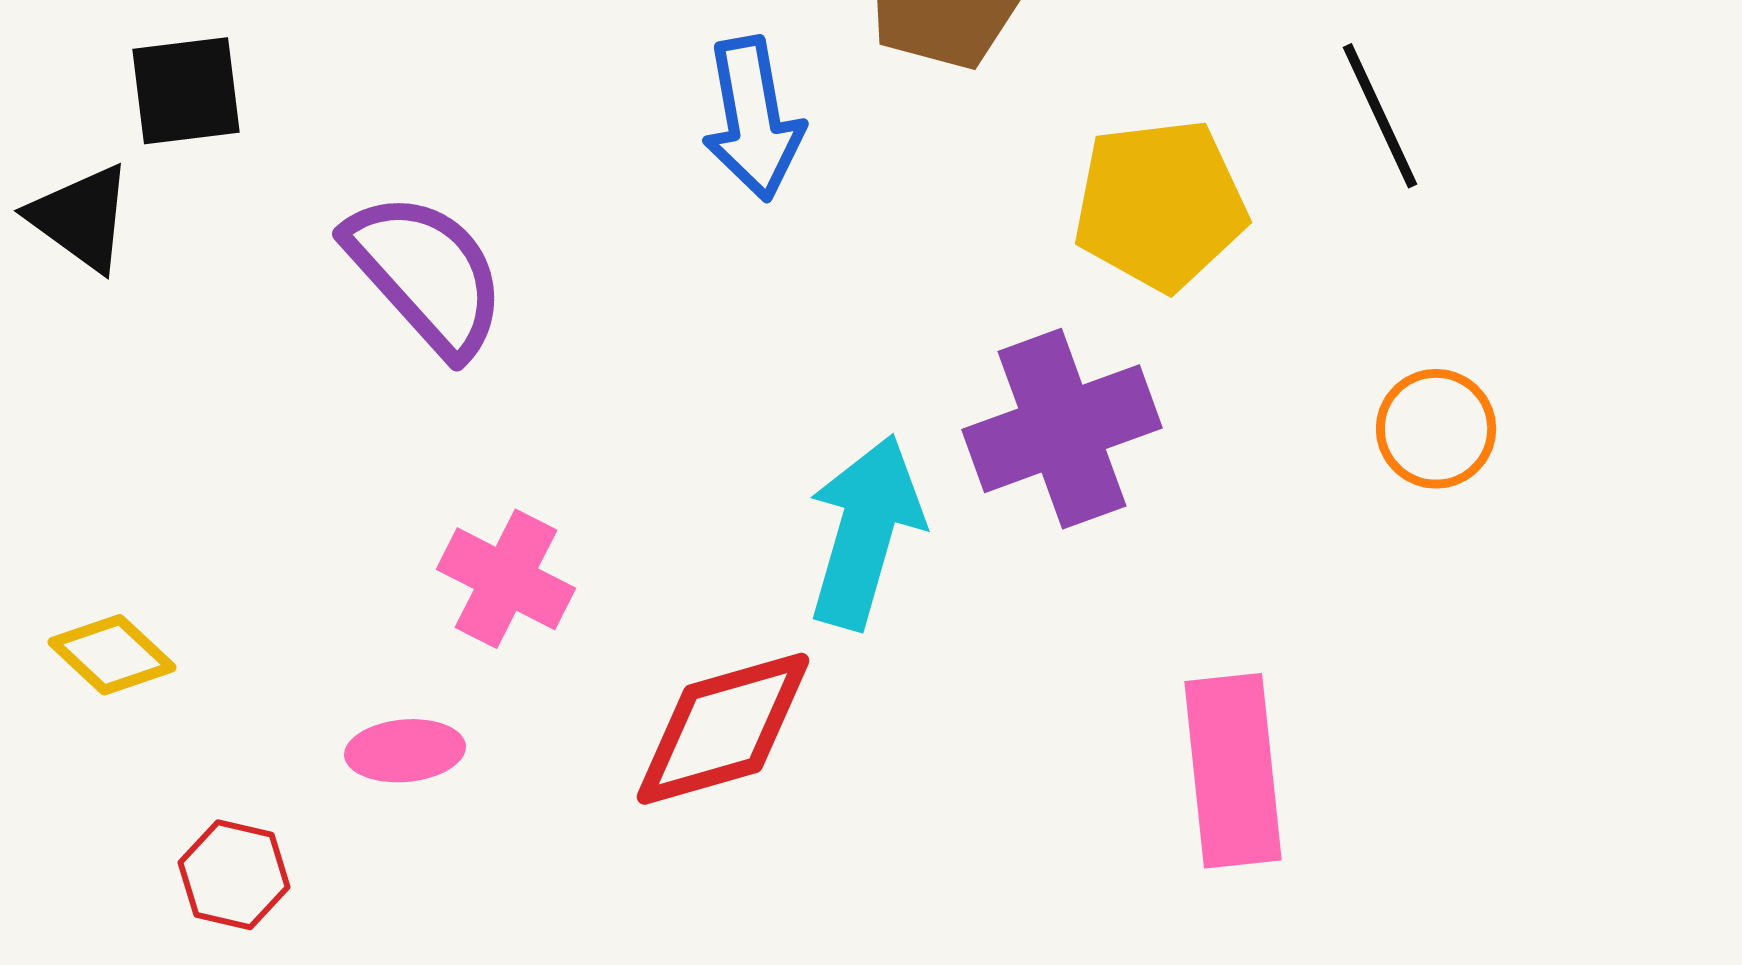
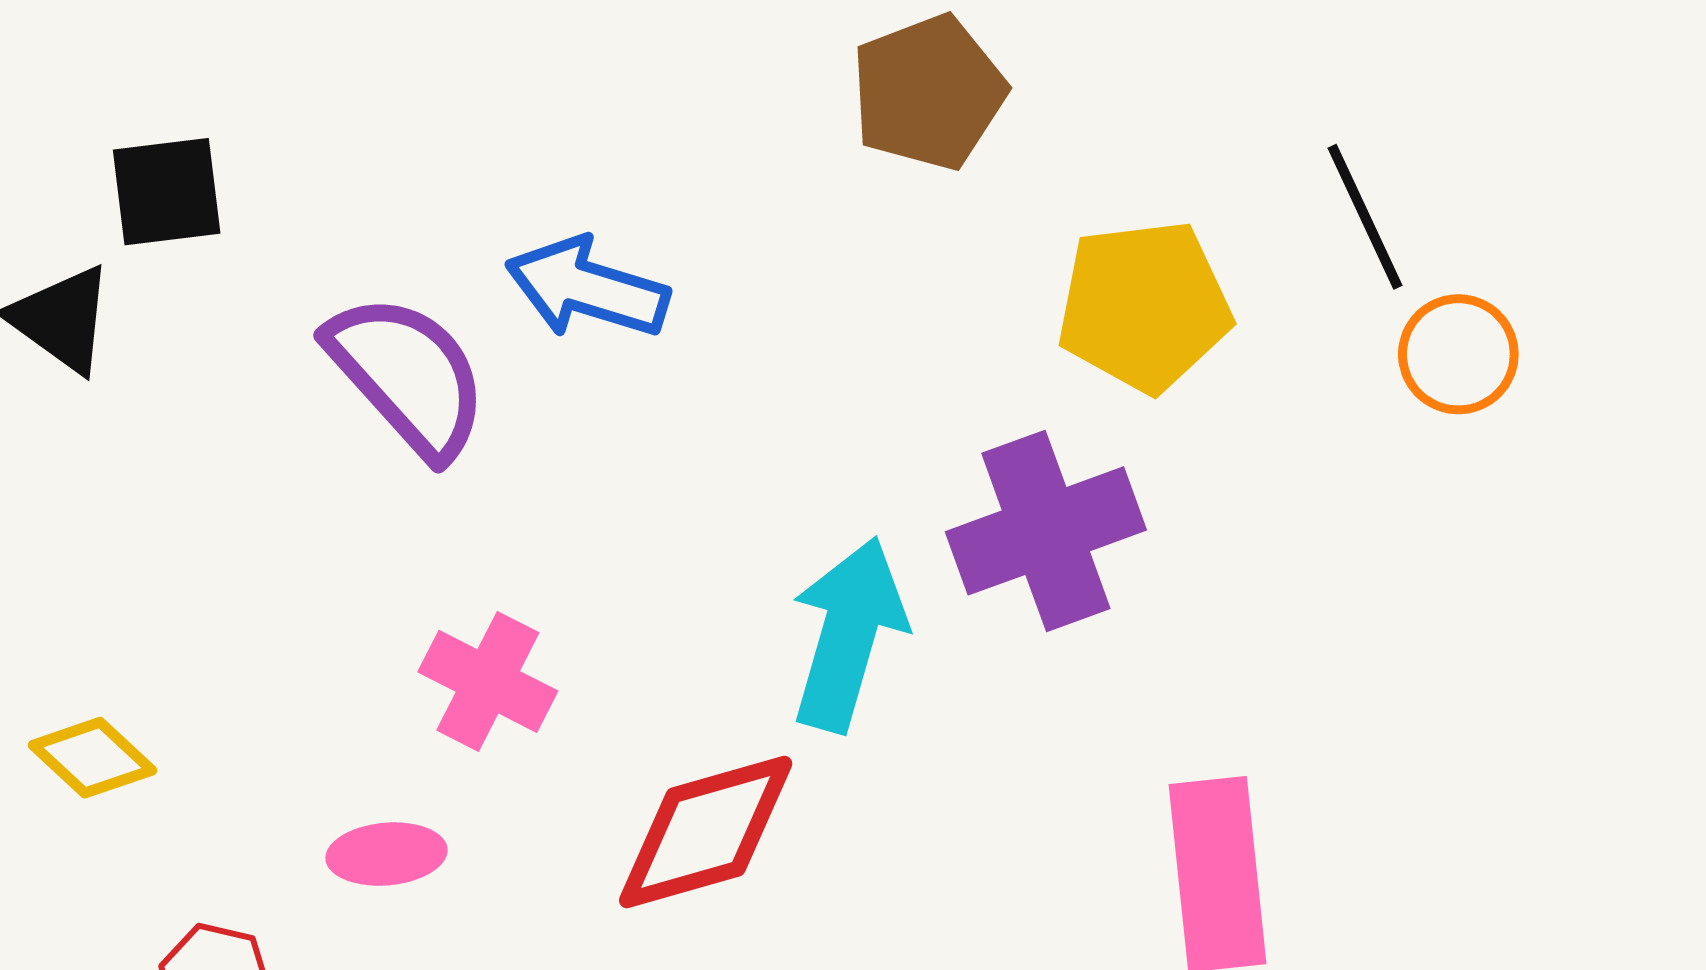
blue arrow: (753, 119) -> (587, 288), moved, turned 117
orange circle: (1436, 429) -> (1458, 354), moved

